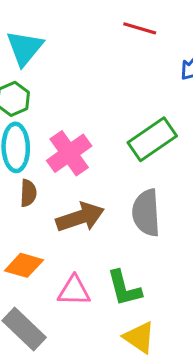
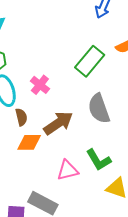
pink cross: (69, 153) -> (40, 85), size x0.7
orange diamond: (24, 265) -> (29, 142), moved

